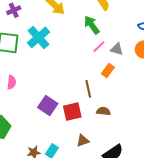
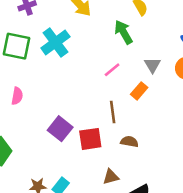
pink line: (99, 47) -> (112, 70), moved
gray triangle: (117, 49) -> (152, 65), turned 40
brown triangle: (83, 141) -> (111, 177), moved

